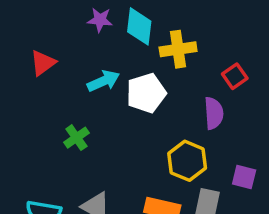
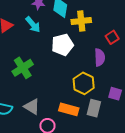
cyan arrow: (103, 81) -> (33, 24), moved, turned 72
green cross: (76, 138) -> (23, 68), size x1.5

